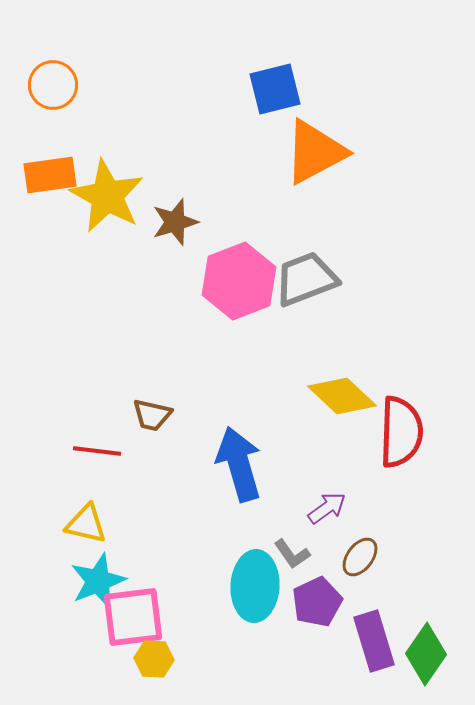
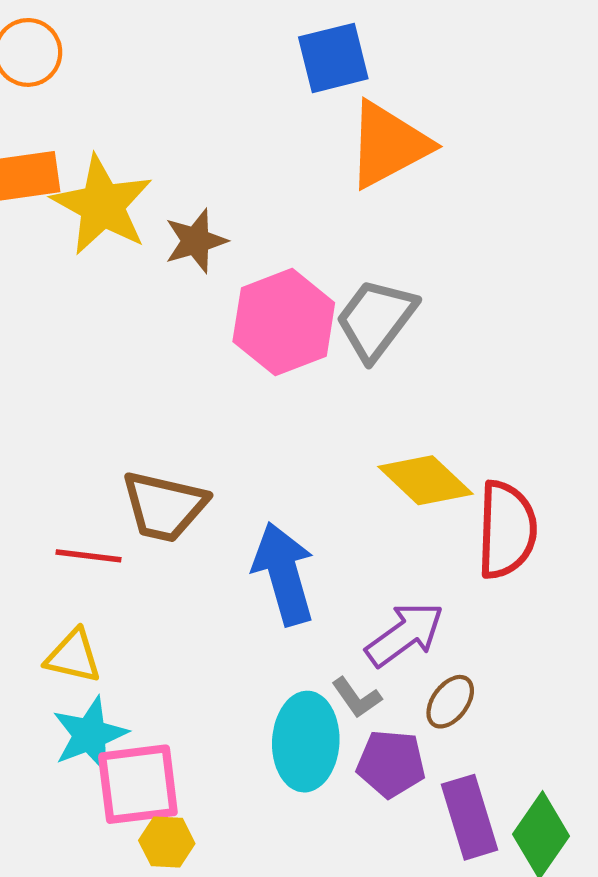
gray trapezoid: (306, 279) -> (376, 319), turned -32
brown trapezoid: (152, 415) -> (164, 506), size x1.6
purple arrow: (327, 508) -> (405, 634), size x1.5
purple pentagon: (317, 602) -> (391, 764), turned 30

